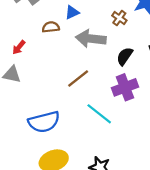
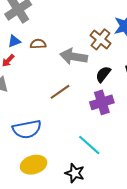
blue triangle: (72, 12) -> (14, 41), moved
brown cross: (119, 18) -> (100, 39), size x1.5
cyan line: (99, 114) -> (89, 145), moved

